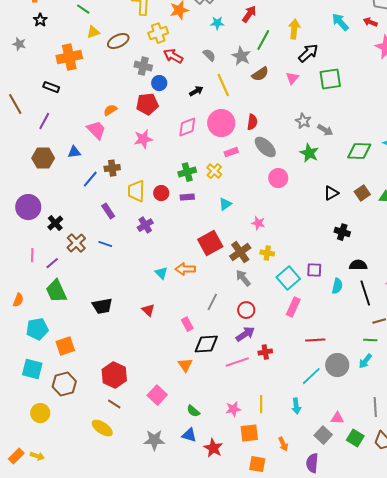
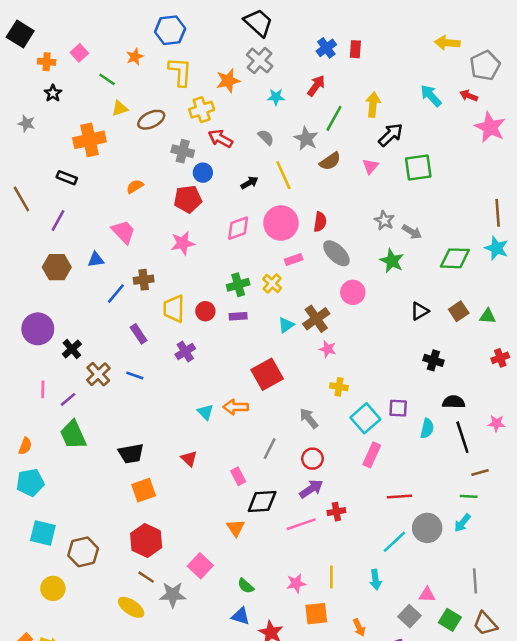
orange semicircle: (110, 110) -> (135, 186), moved
brown cross: (240, 252) -> (316, 319), moved
cyan pentagon: (37, 329) -> (30, 483), moved
orange square: (65, 346) -> (144, 490), moved
gray star: (154, 440) -> (173, 595), moved

